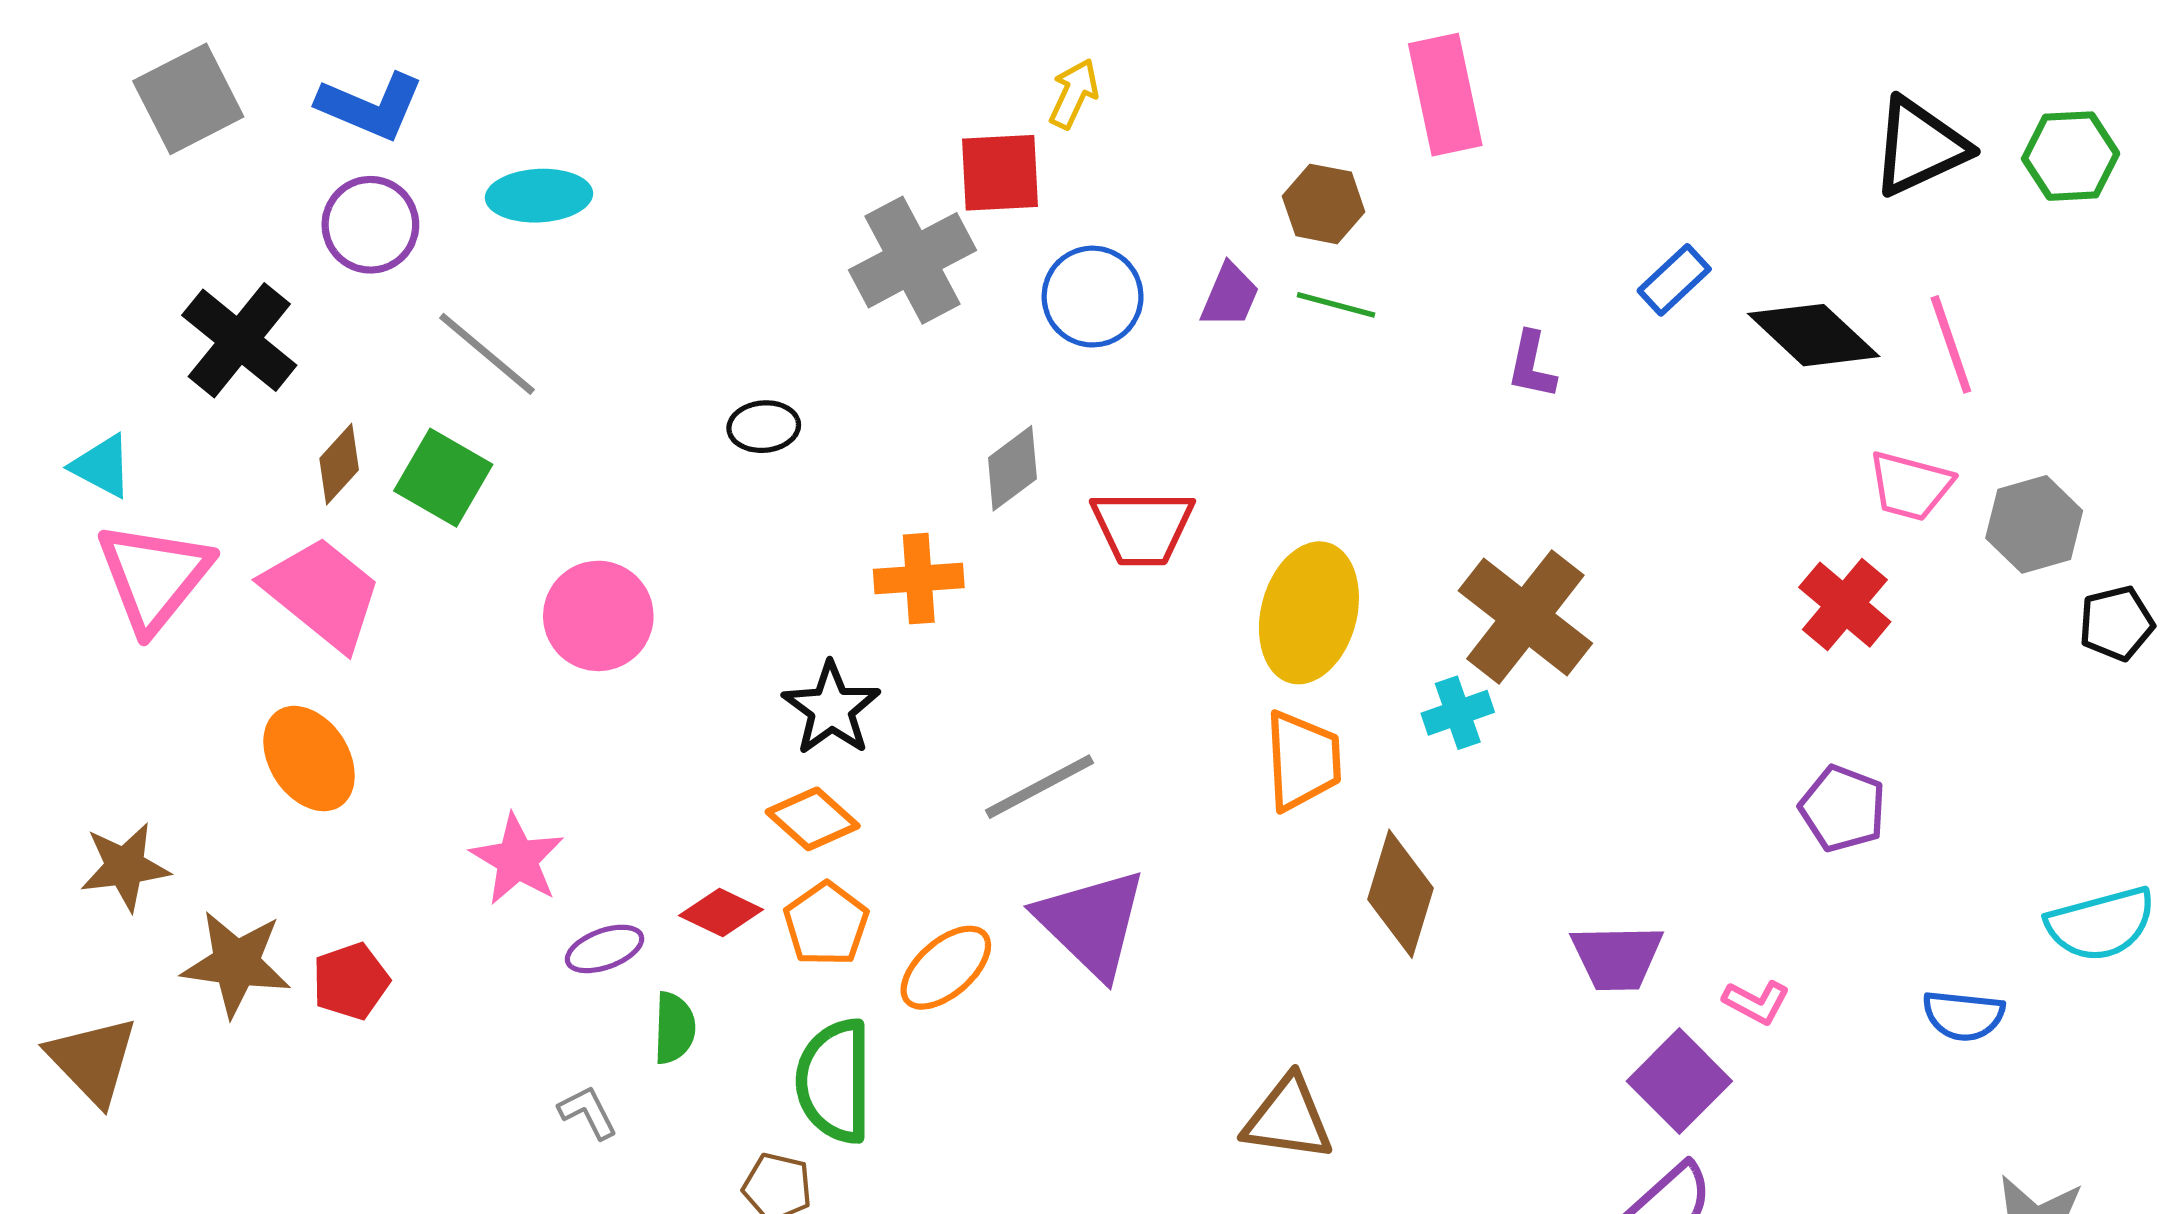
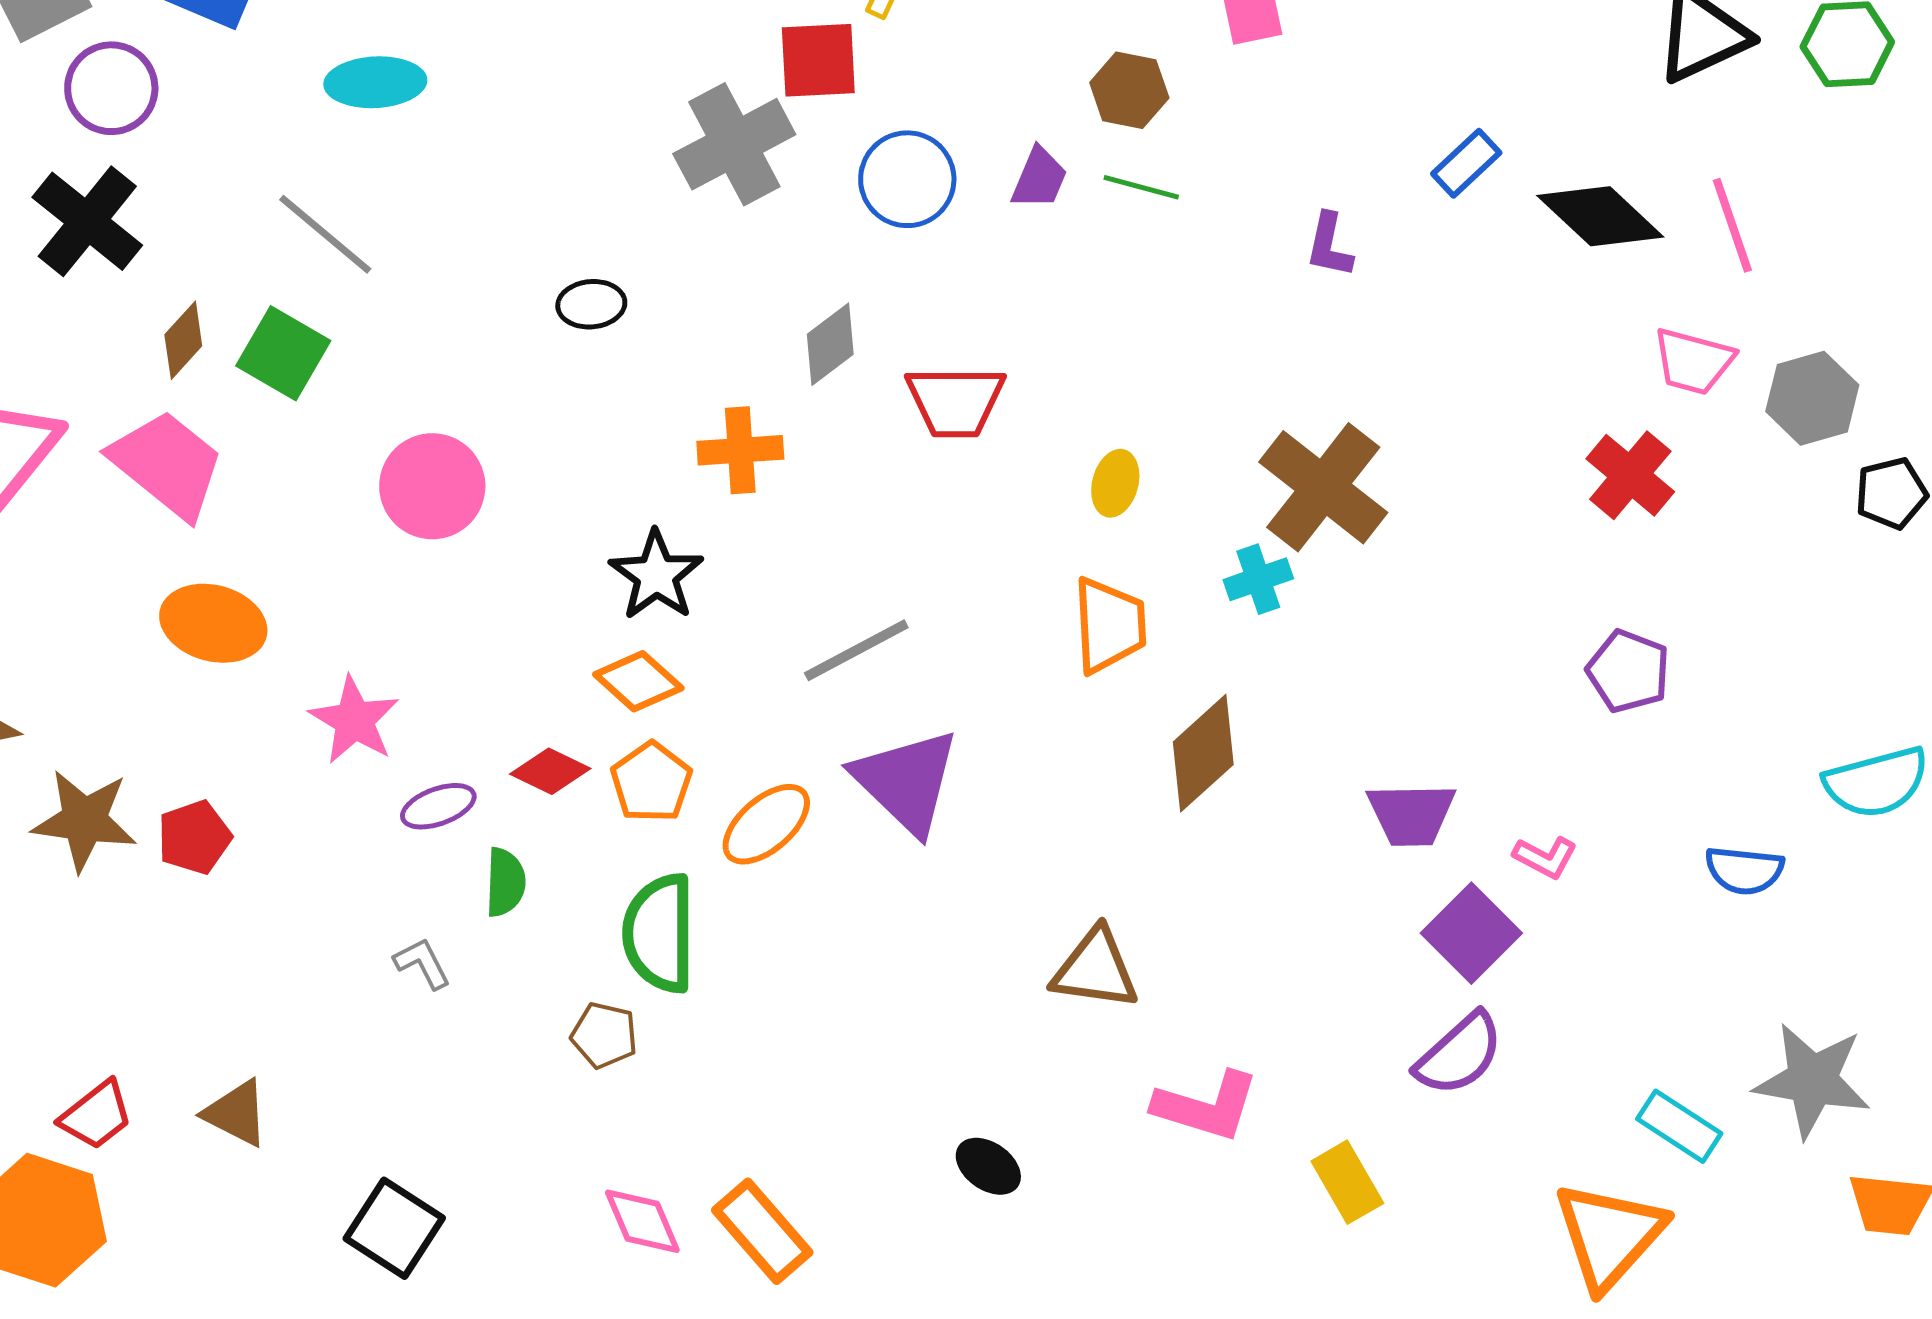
purple circle: (370, 225) -> (111, 88), moved
yellow ellipse: (1309, 613) -> (1115, 483), size x0.5
orange ellipse: (309, 759) -> (213, 623), moved, turned -42
brown diamond: (1401, 894) -> (1203, 753), turned 31

